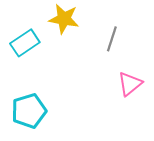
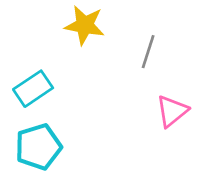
cyan rectangle: (25, 43) -> (33, 89), moved

